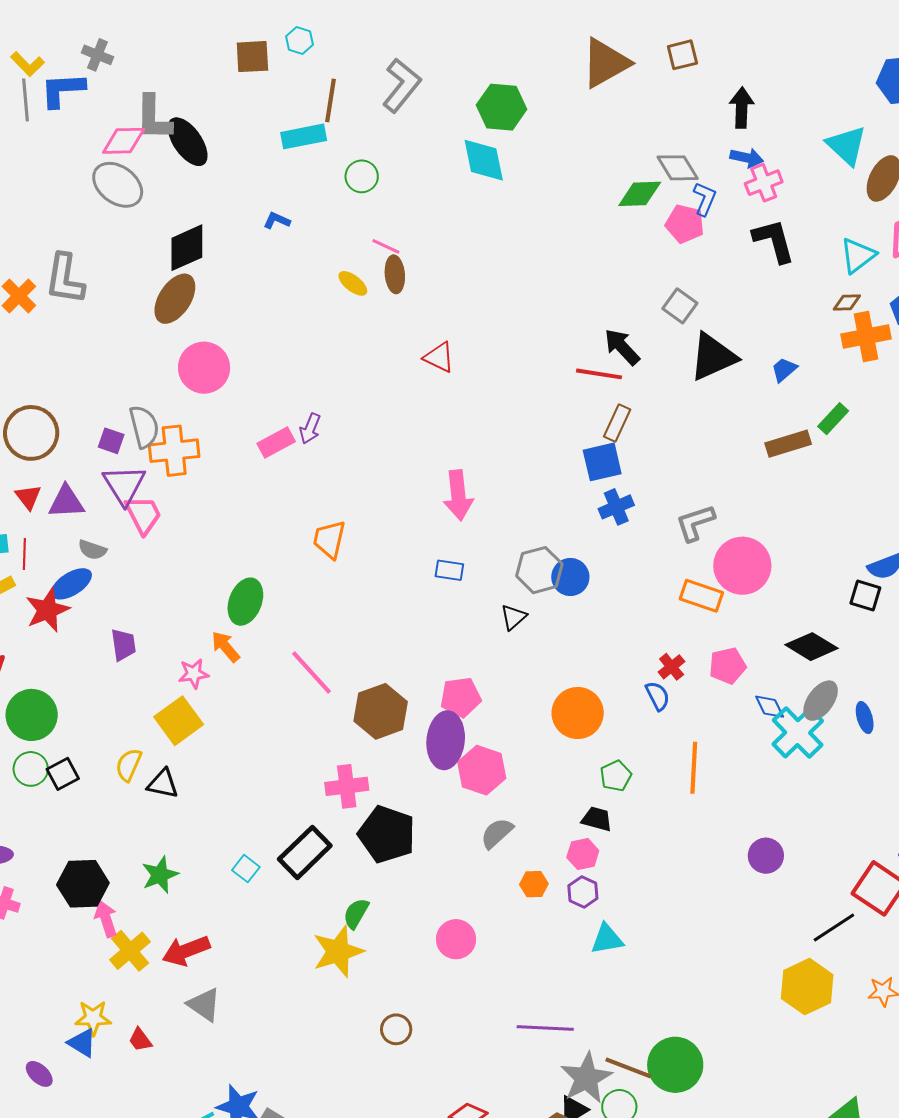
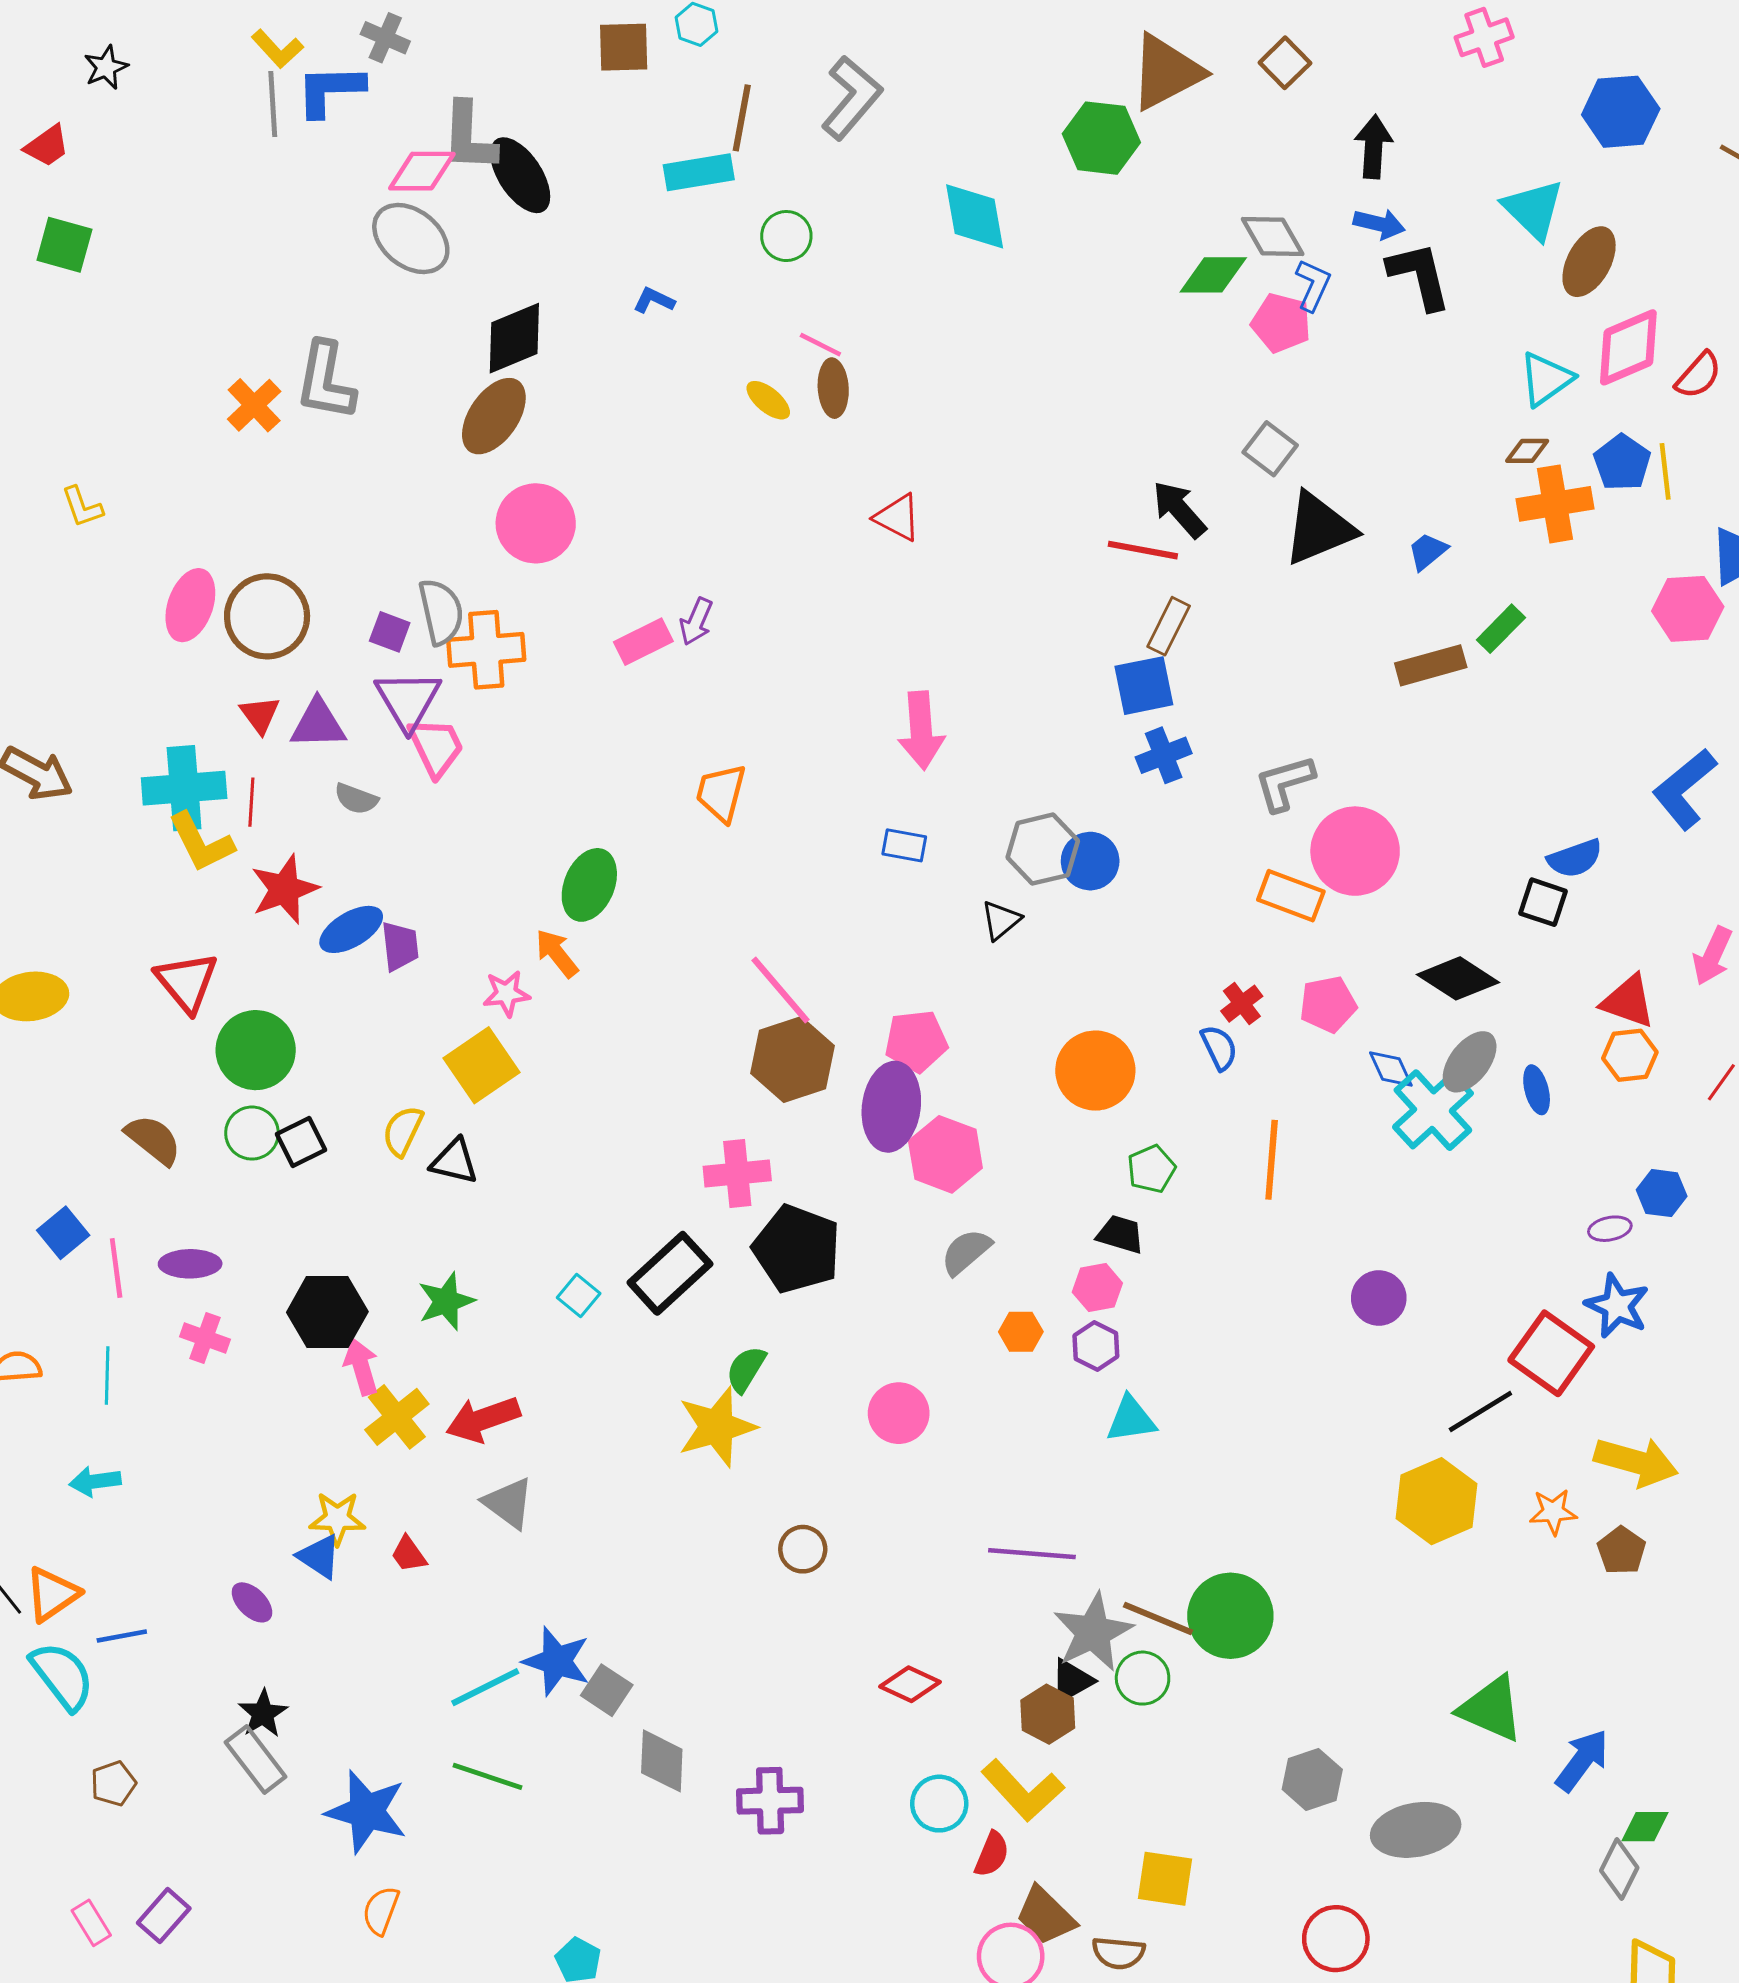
brown square: (682, 55) -> (1285, 63), turned -32
green hexagon: (502, 107) -> (1101, 138), moved
pink cross: (764, 183) -> (1484, 37), moved
black L-shape: (774, 241) -> (1419, 276), moved
blue ellipse: (71, 584) -> (351, 929), moved
pink line: (312, 672) -> (780, 990), moved

